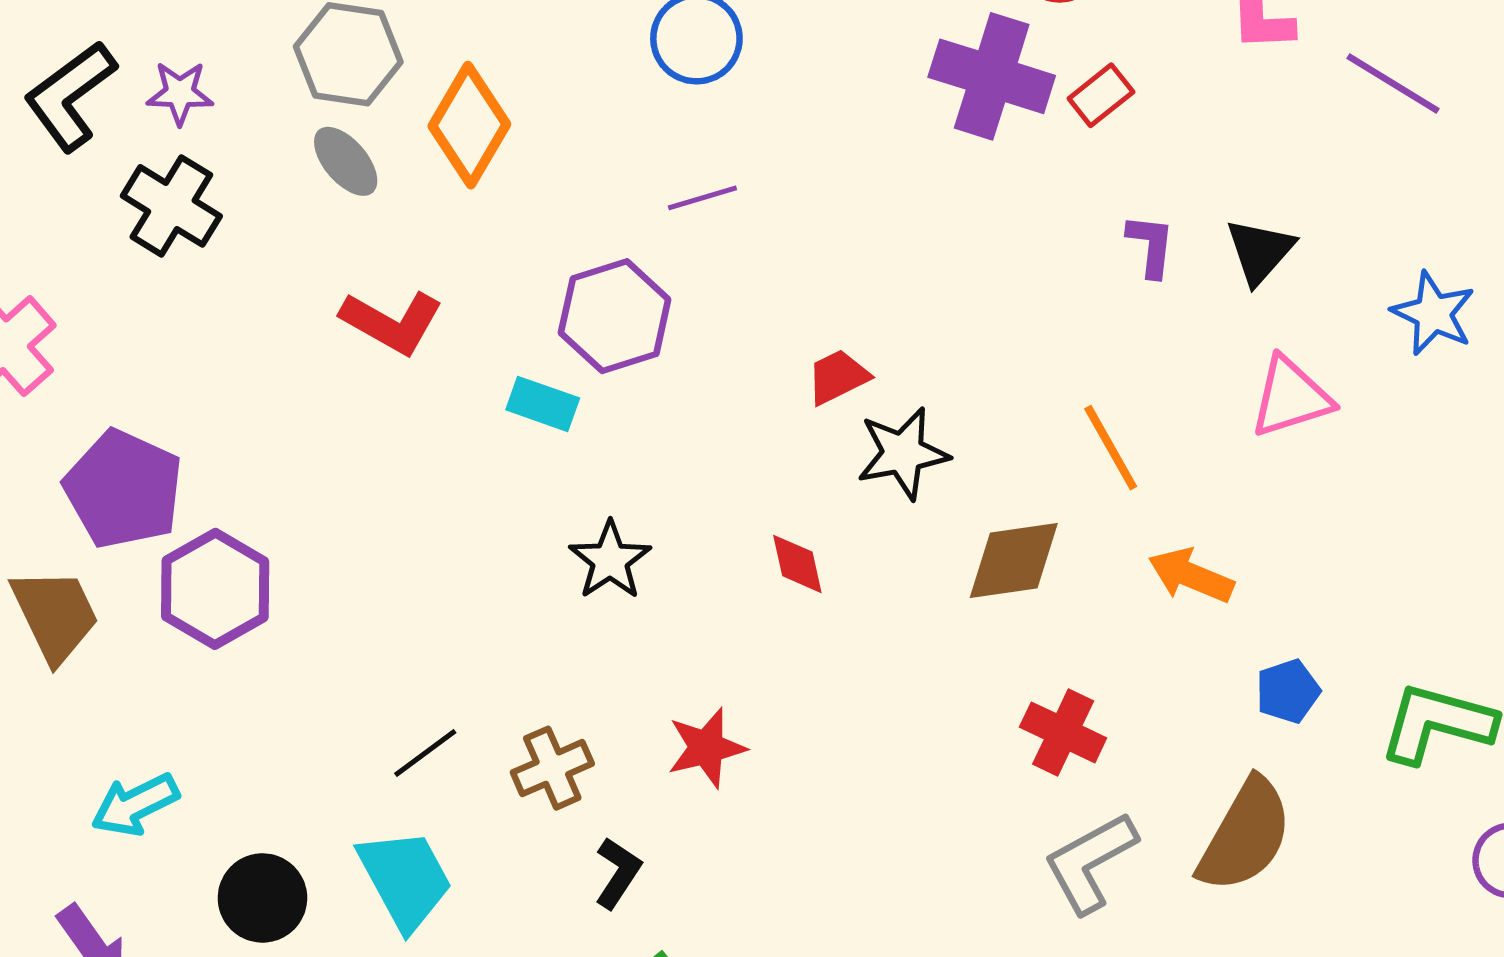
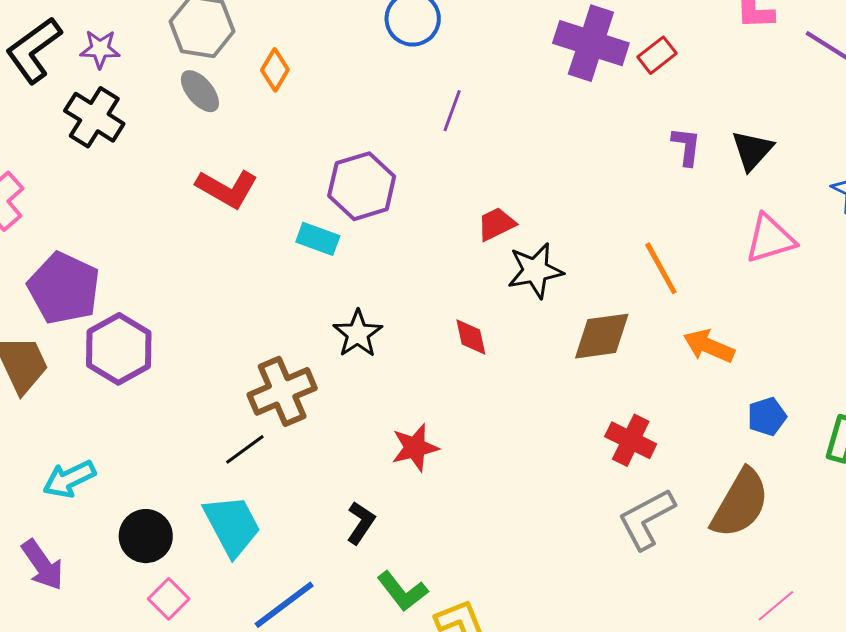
orange diamond: (469, 125) -> (275, 70), size x0.6
purple line: (702, 198) -> (452, 111), moved, turned -54
brown cross: (552, 768) -> (282, 391), moved, size x1.4

